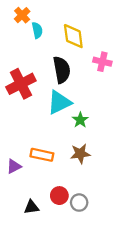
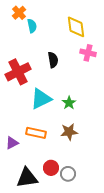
yellow diamond: (73, 36) -> (76, 27), moved
black semicircle: (62, 70) -> (53, 60), size x0.7
cyan triangle: (59, 102) -> (41, 99), moved
black triangle: (31, 207) -> (27, 178), size x1.6

